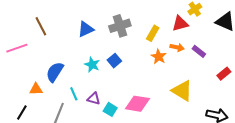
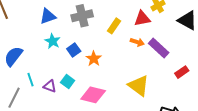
purple rectangle: (199, 51) -> (159, 48), size x1.5
orange star: (159, 57) -> (94, 59), moved
cyan star: (92, 65) -> (53, 41), moved
cyan square: (110, 109) -> (68, 81), moved

